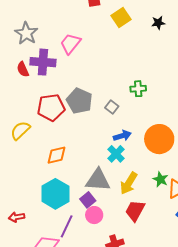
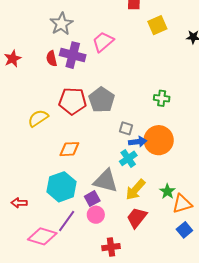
gray square: (112, 107) -> (126, 128), moved, turned -32
orange circle: (159, 139) -> (159, 140), moved

